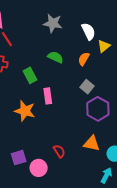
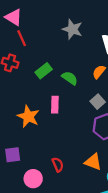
green semicircle: (56, 57) -> (70, 78), moved
green rectangle: (30, 75) -> (44, 71), moved, turned 70
purple square: (19, 158) -> (13, 155), moved

